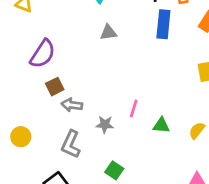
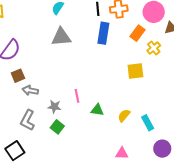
gray triangle: (108, 32) -> (61, 37), size x1.5
pink line: (134, 109) -> (77, 96), turned -32
green square: (114, 170) -> (57, 127), moved

